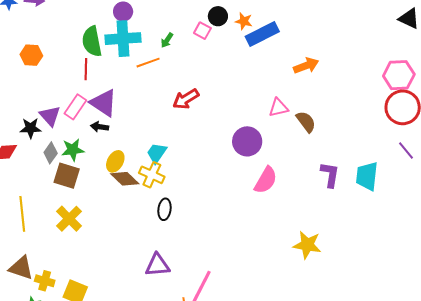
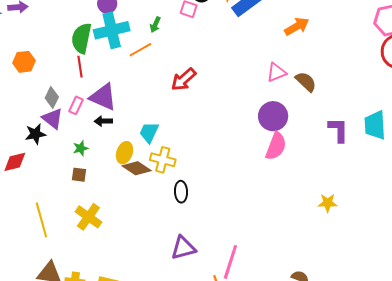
green semicircle: (92, 41) -> (81, 38), turned 32
pink rectangle: (75, 107) -> (76, 105), size x0.7
purple circle: (247, 141) -> (273, 116), moved
green star: (73, 150) -> (81, 148), size x0.7
gray diamond: (51, 153) -> (52, 98), moved
cyan trapezoid: (157, 153) -> (149, 132), moved
brown square: (67, 176) -> (79, 175), size x0.6
yellow star: (307, 245) -> (328, 203), size x0.7

